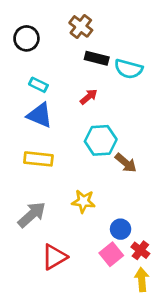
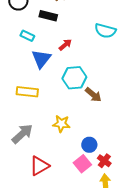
black rectangle: (97, 58) -> (48, 16), moved
cyan semicircle: (128, 69) -> (105, 31), moved
blue triangle: (40, 115) -> (41, 59), moved, turned 45

